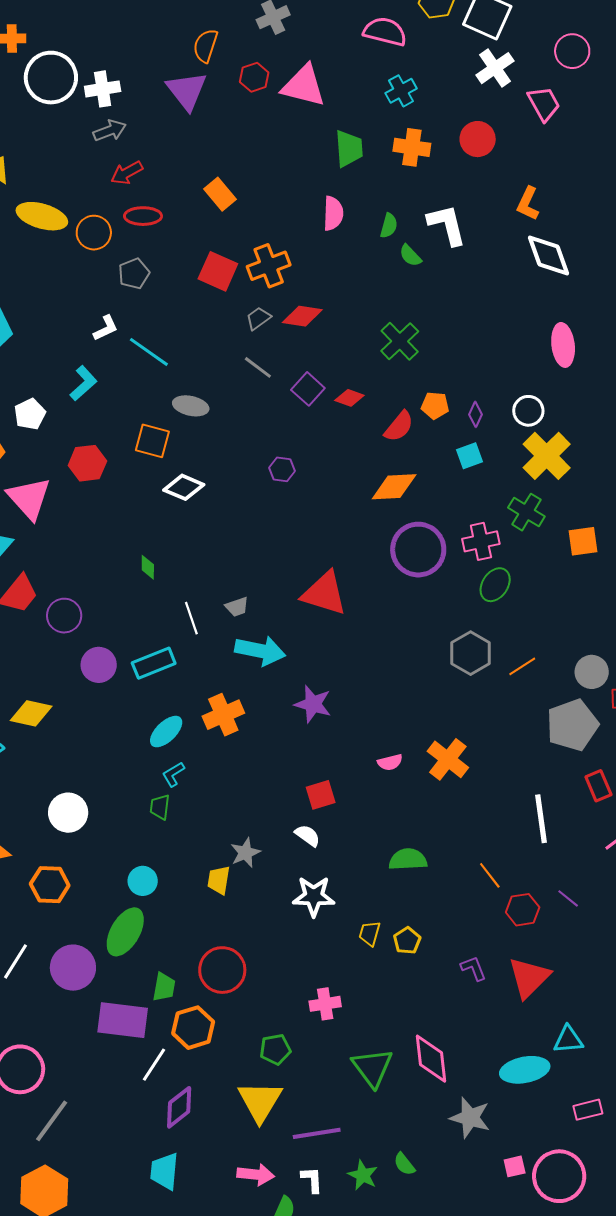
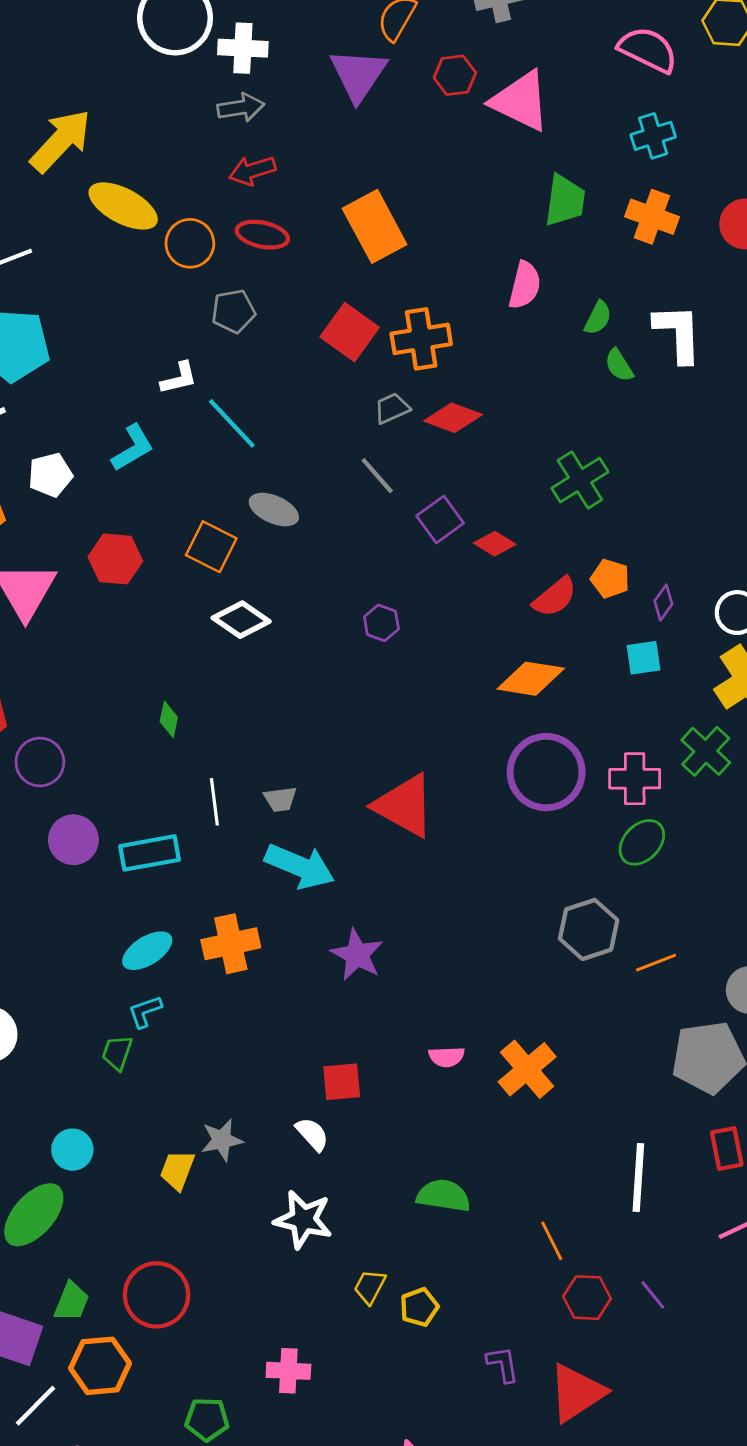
orange rectangle: (220, 194) -> (375, 226), size x1.5

